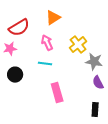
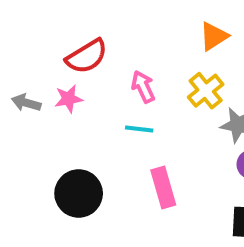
orange triangle: (53, 18) -> (214, 36), moved
black circle: (15, 75) -> (79, 193), moved, size x1.5

